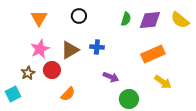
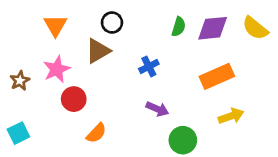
blue cross: (97, 47) -> (149, 66), moved, turned -32
brown triangle: (70, 50) -> (98, 51), moved
brown star: (28, 73) -> (20, 81), moved
yellow arrow: (163, 82) -> (231, 116), turned -54

